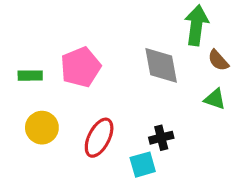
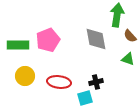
green rectangle: (30, 76) -> (18, 45), size x1.5
red ellipse: (99, 138) -> (59, 82), turned 70

